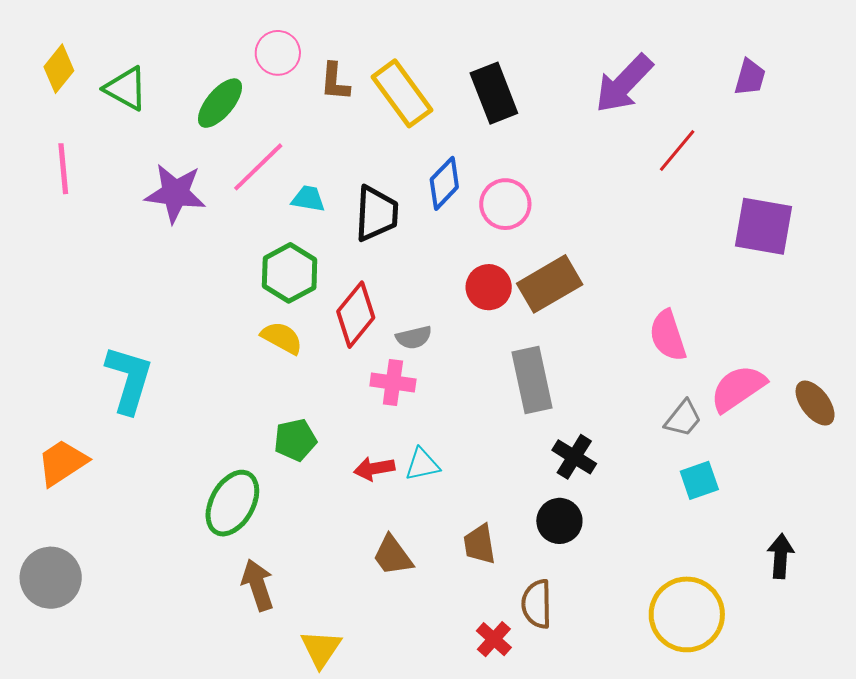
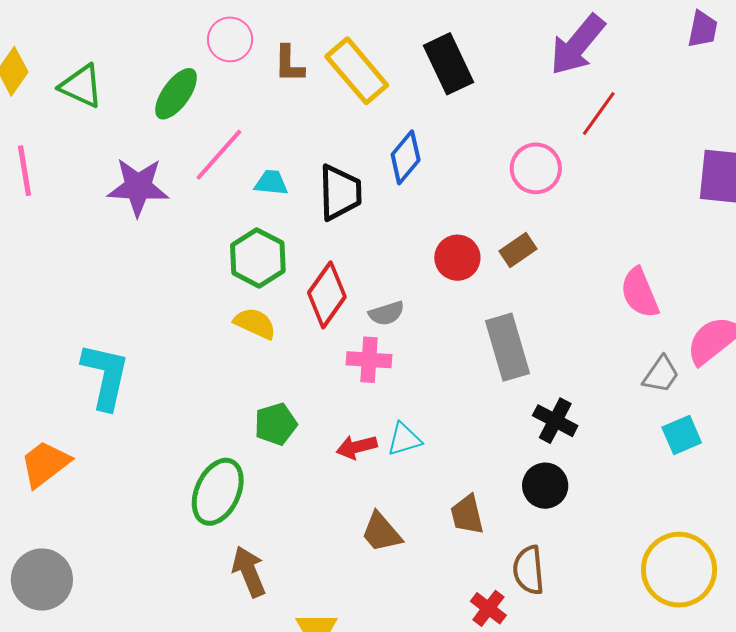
red line: (677, 150) -> (599, 113), moved
pink circle: (505, 204) -> (536, 168), moved
brown rectangle: (550, 284) -> (518, 250), size x0.6

